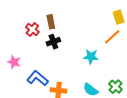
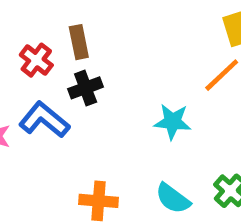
blue L-shape: (37, 78) -> (44, 120), moved

